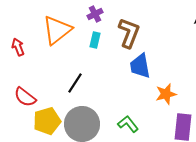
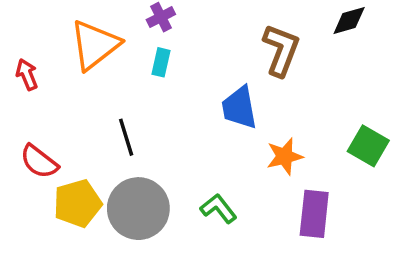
brown L-shape: (129, 33) -> (281, 50), moved
black line: (75, 83) -> (126, 137), turned -50

